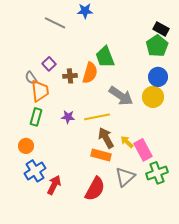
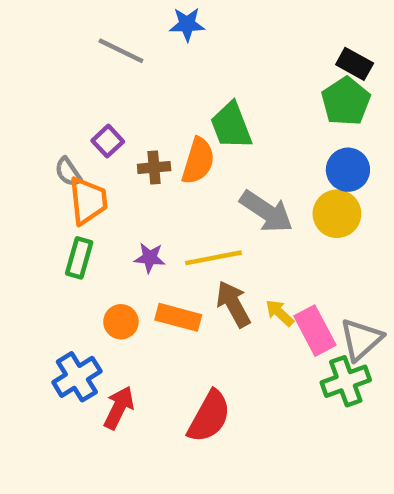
orange circle: (26, 146) -> (121, 322), moved
orange rectangle: (101, 155) -> (178, 317), moved
gray triangle: (125, 177) -> (361, 339), moved

